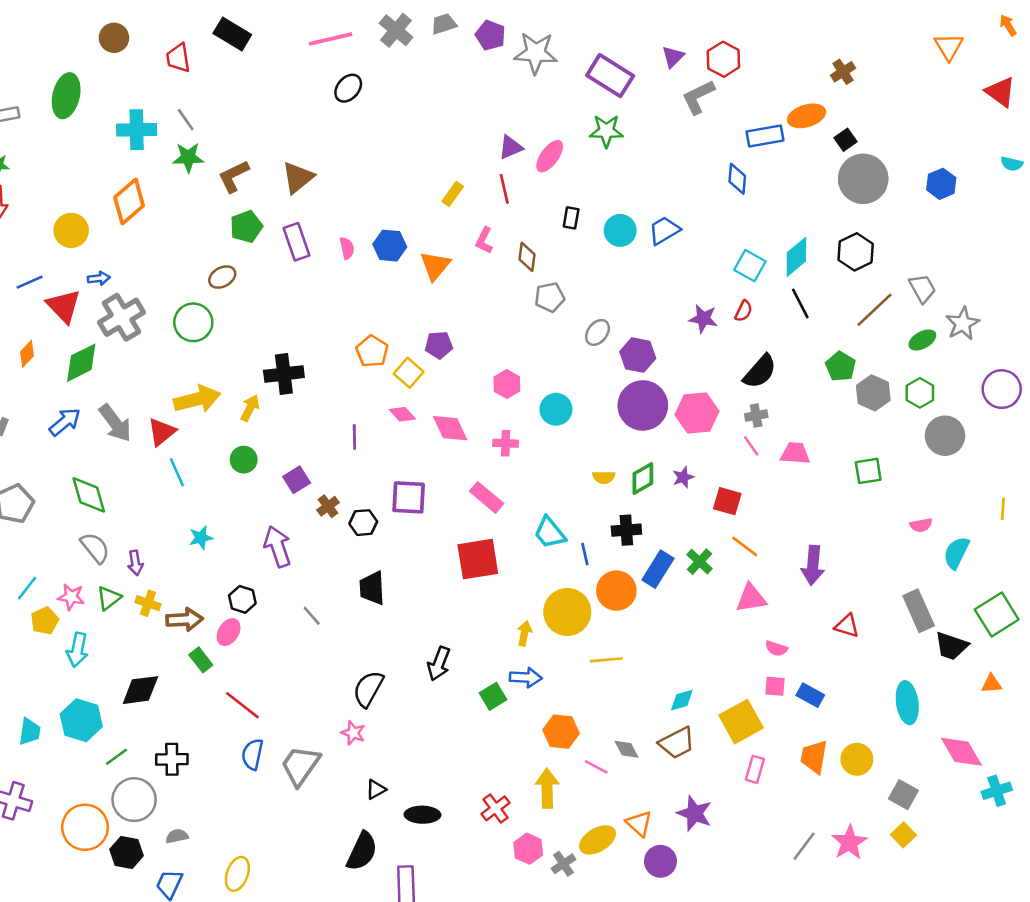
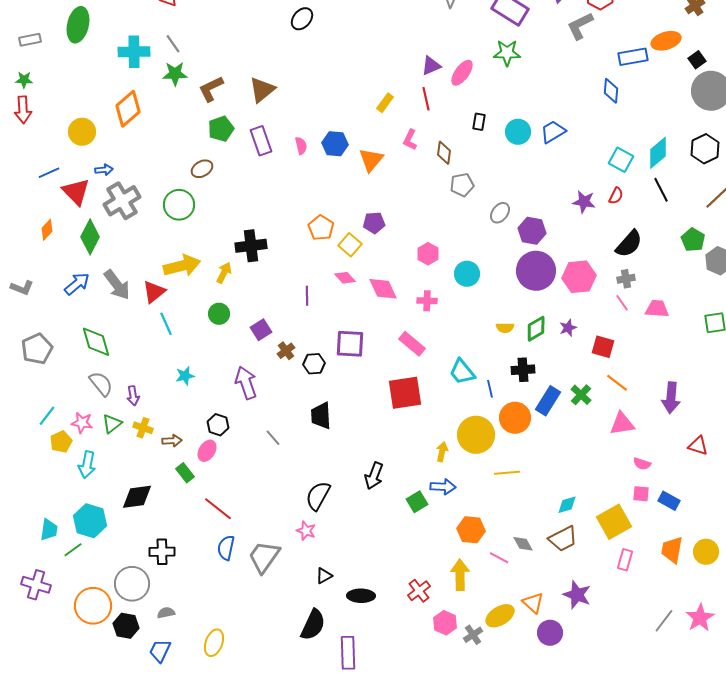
green diamond: (81, 363) -> (90, 237), turned -36
brown arrow: (184, 620) -> (172, 441), size x0.7
green line: (116, 757) -> (73, 550), moved

